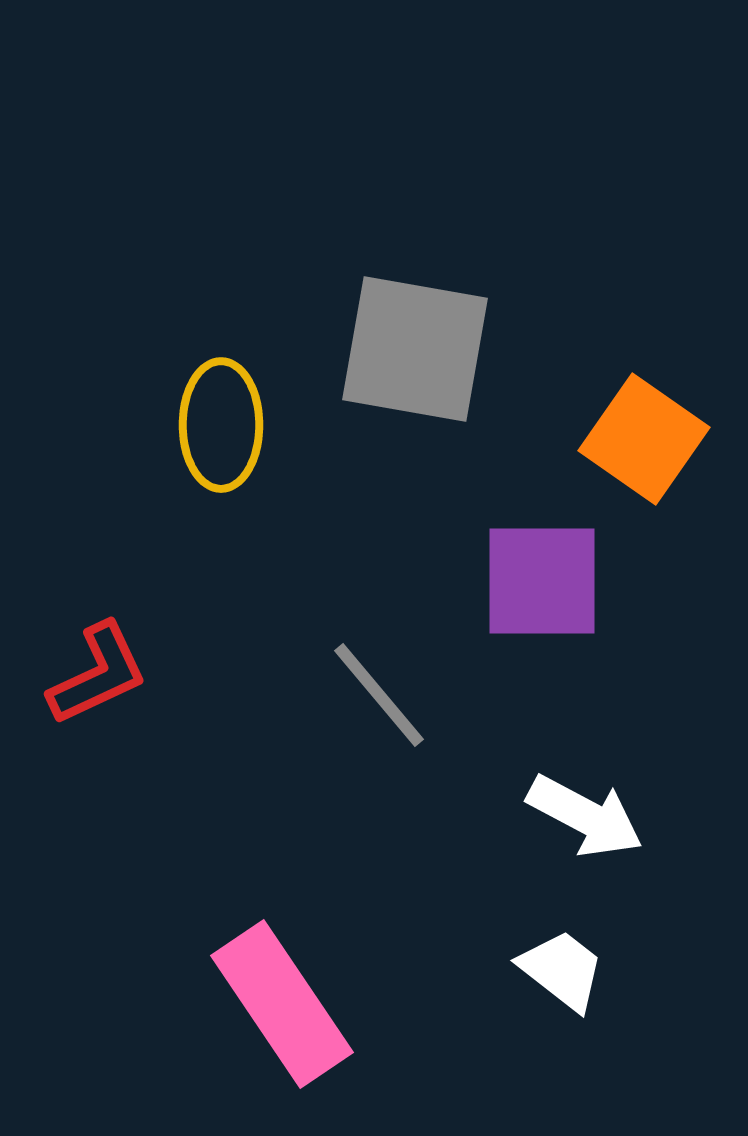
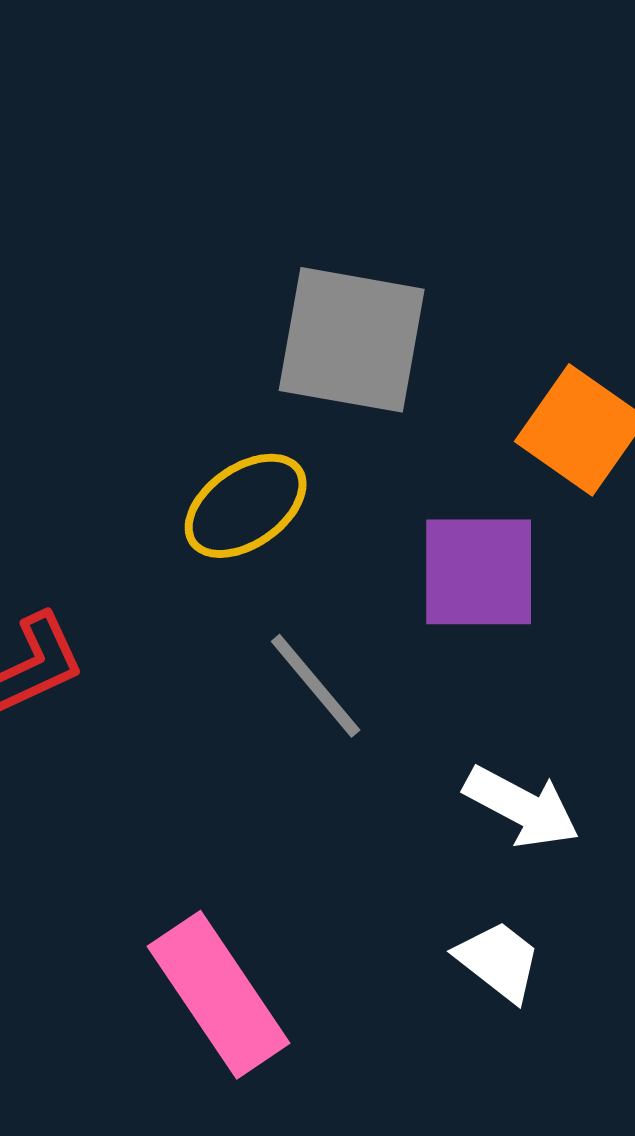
yellow ellipse: (221, 425) -> (246, 506), moved, turned 55

